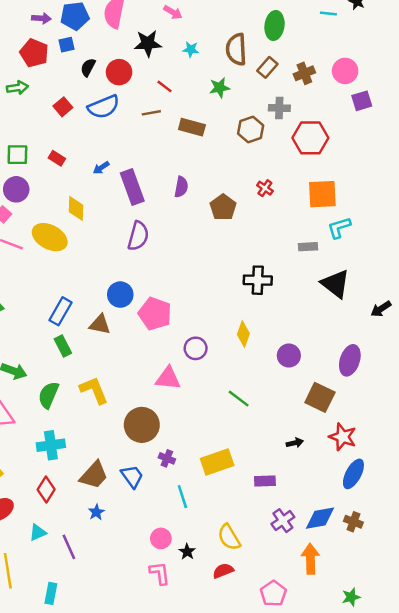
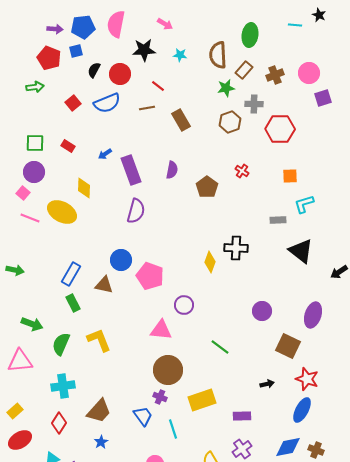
green star: (219, 88) -> (226, 88), moved
brown rectangle: (192, 127) -> (181, 120), turned 45
orange square: (322, 194) -> (290, 176), size x0.6
yellow diamond: (243, 334) -> (210, 262), moved
brown circle: (142, 425) -> (168, 370), moved
blue ellipse: (353, 474) -> (302, 410), moved
blue trapezoid: (132, 476) -> (143, 416), moved
purple cross: (283, 521) -> (242, 449), moved

